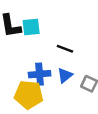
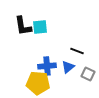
black line: (65, 49) -> (77, 51), moved

